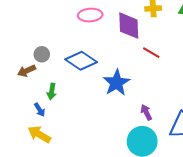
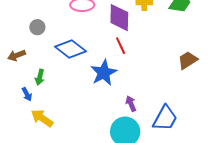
red line: (151, 53) -> (121, 46), moved, turned 30
gray circle: (42, 54) -> (37, 27), moved
yellow arrow: (39, 134) -> (42, 118), moved

